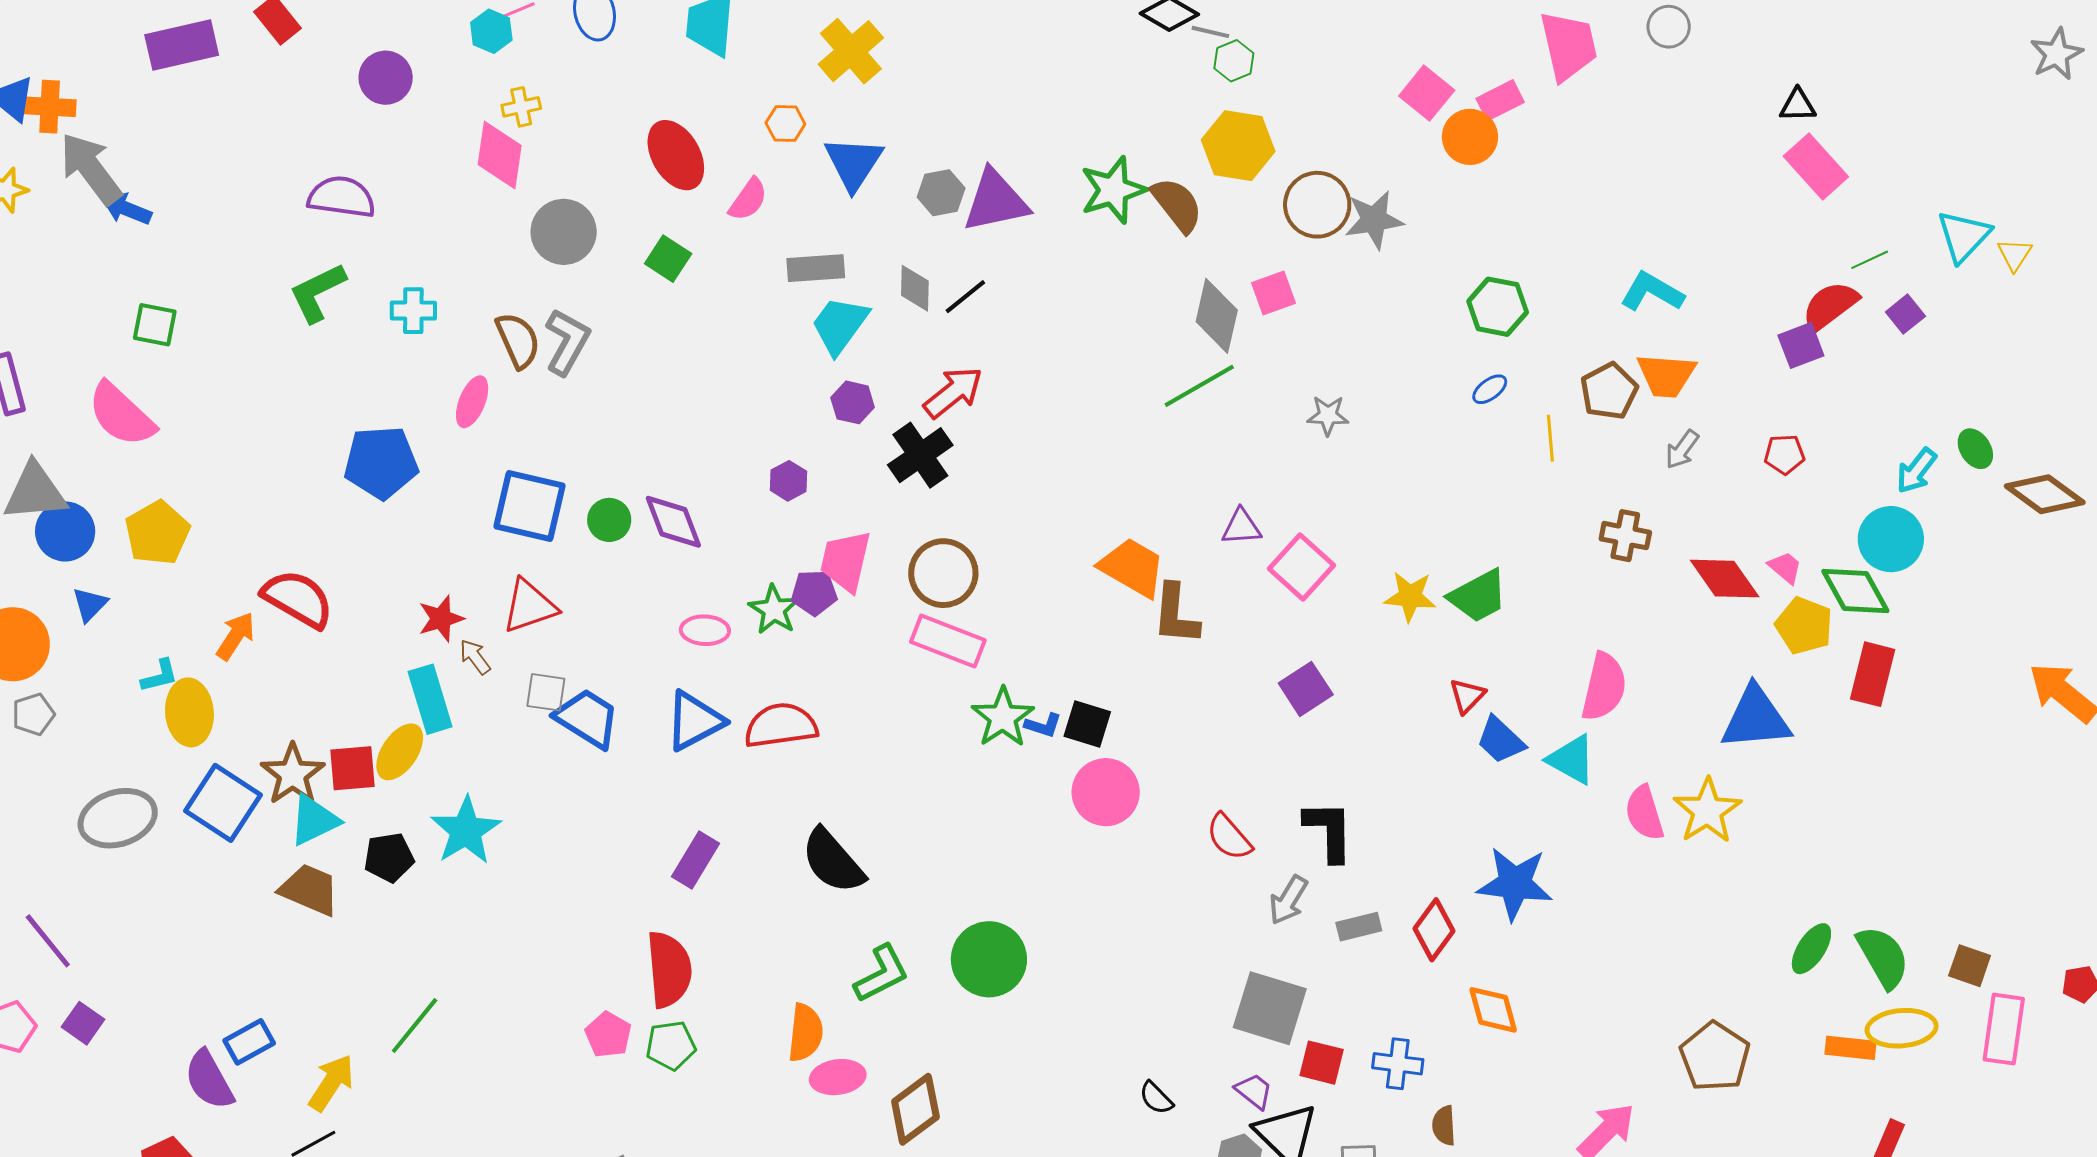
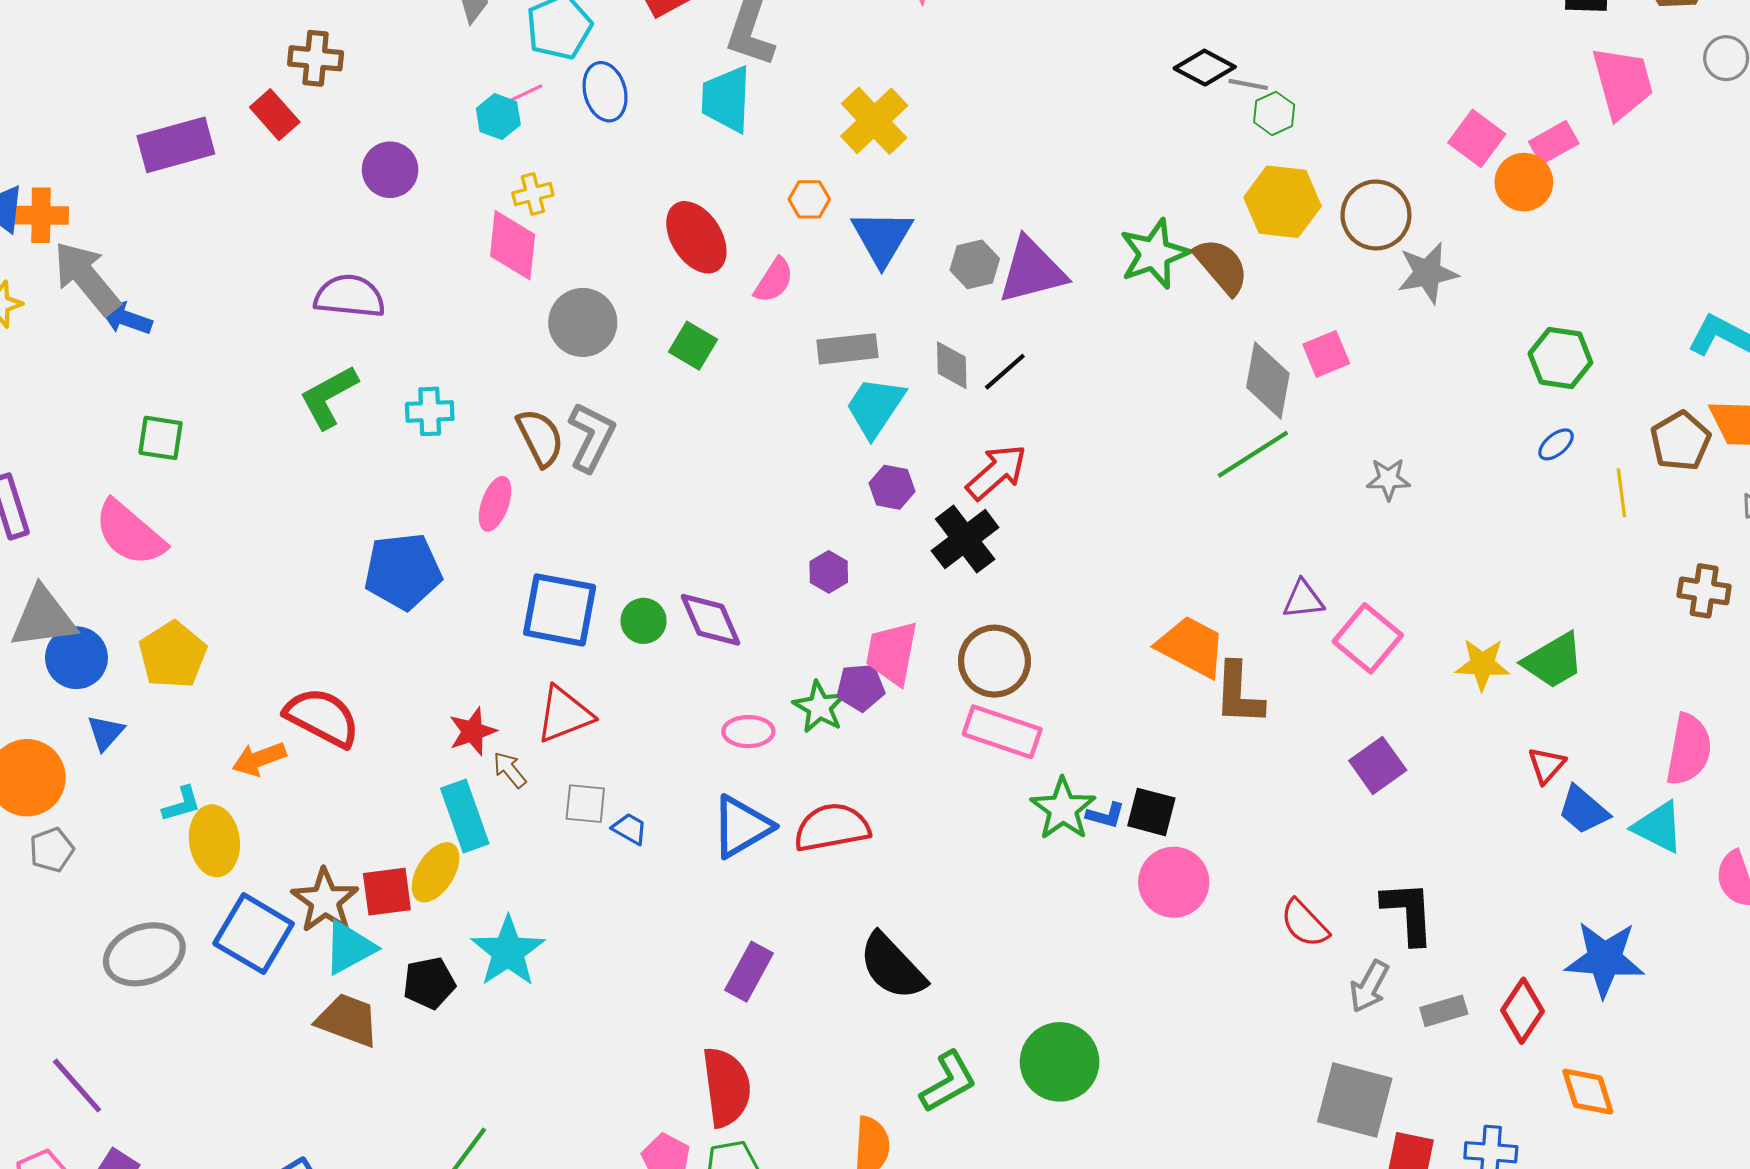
brown circle: (1317, 205) -> (1376, 215), moved
orange arrow: (236, 636) -> (259, 759), turned -141
blue trapezoid: (587, 718) -> (630, 829), size x0.5

